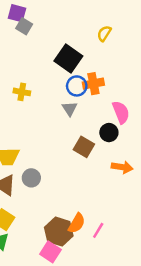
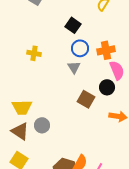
black square: (68, 59) -> (73, 25), size x0.7
orange cross: (93, 84) -> (106, 50), moved

